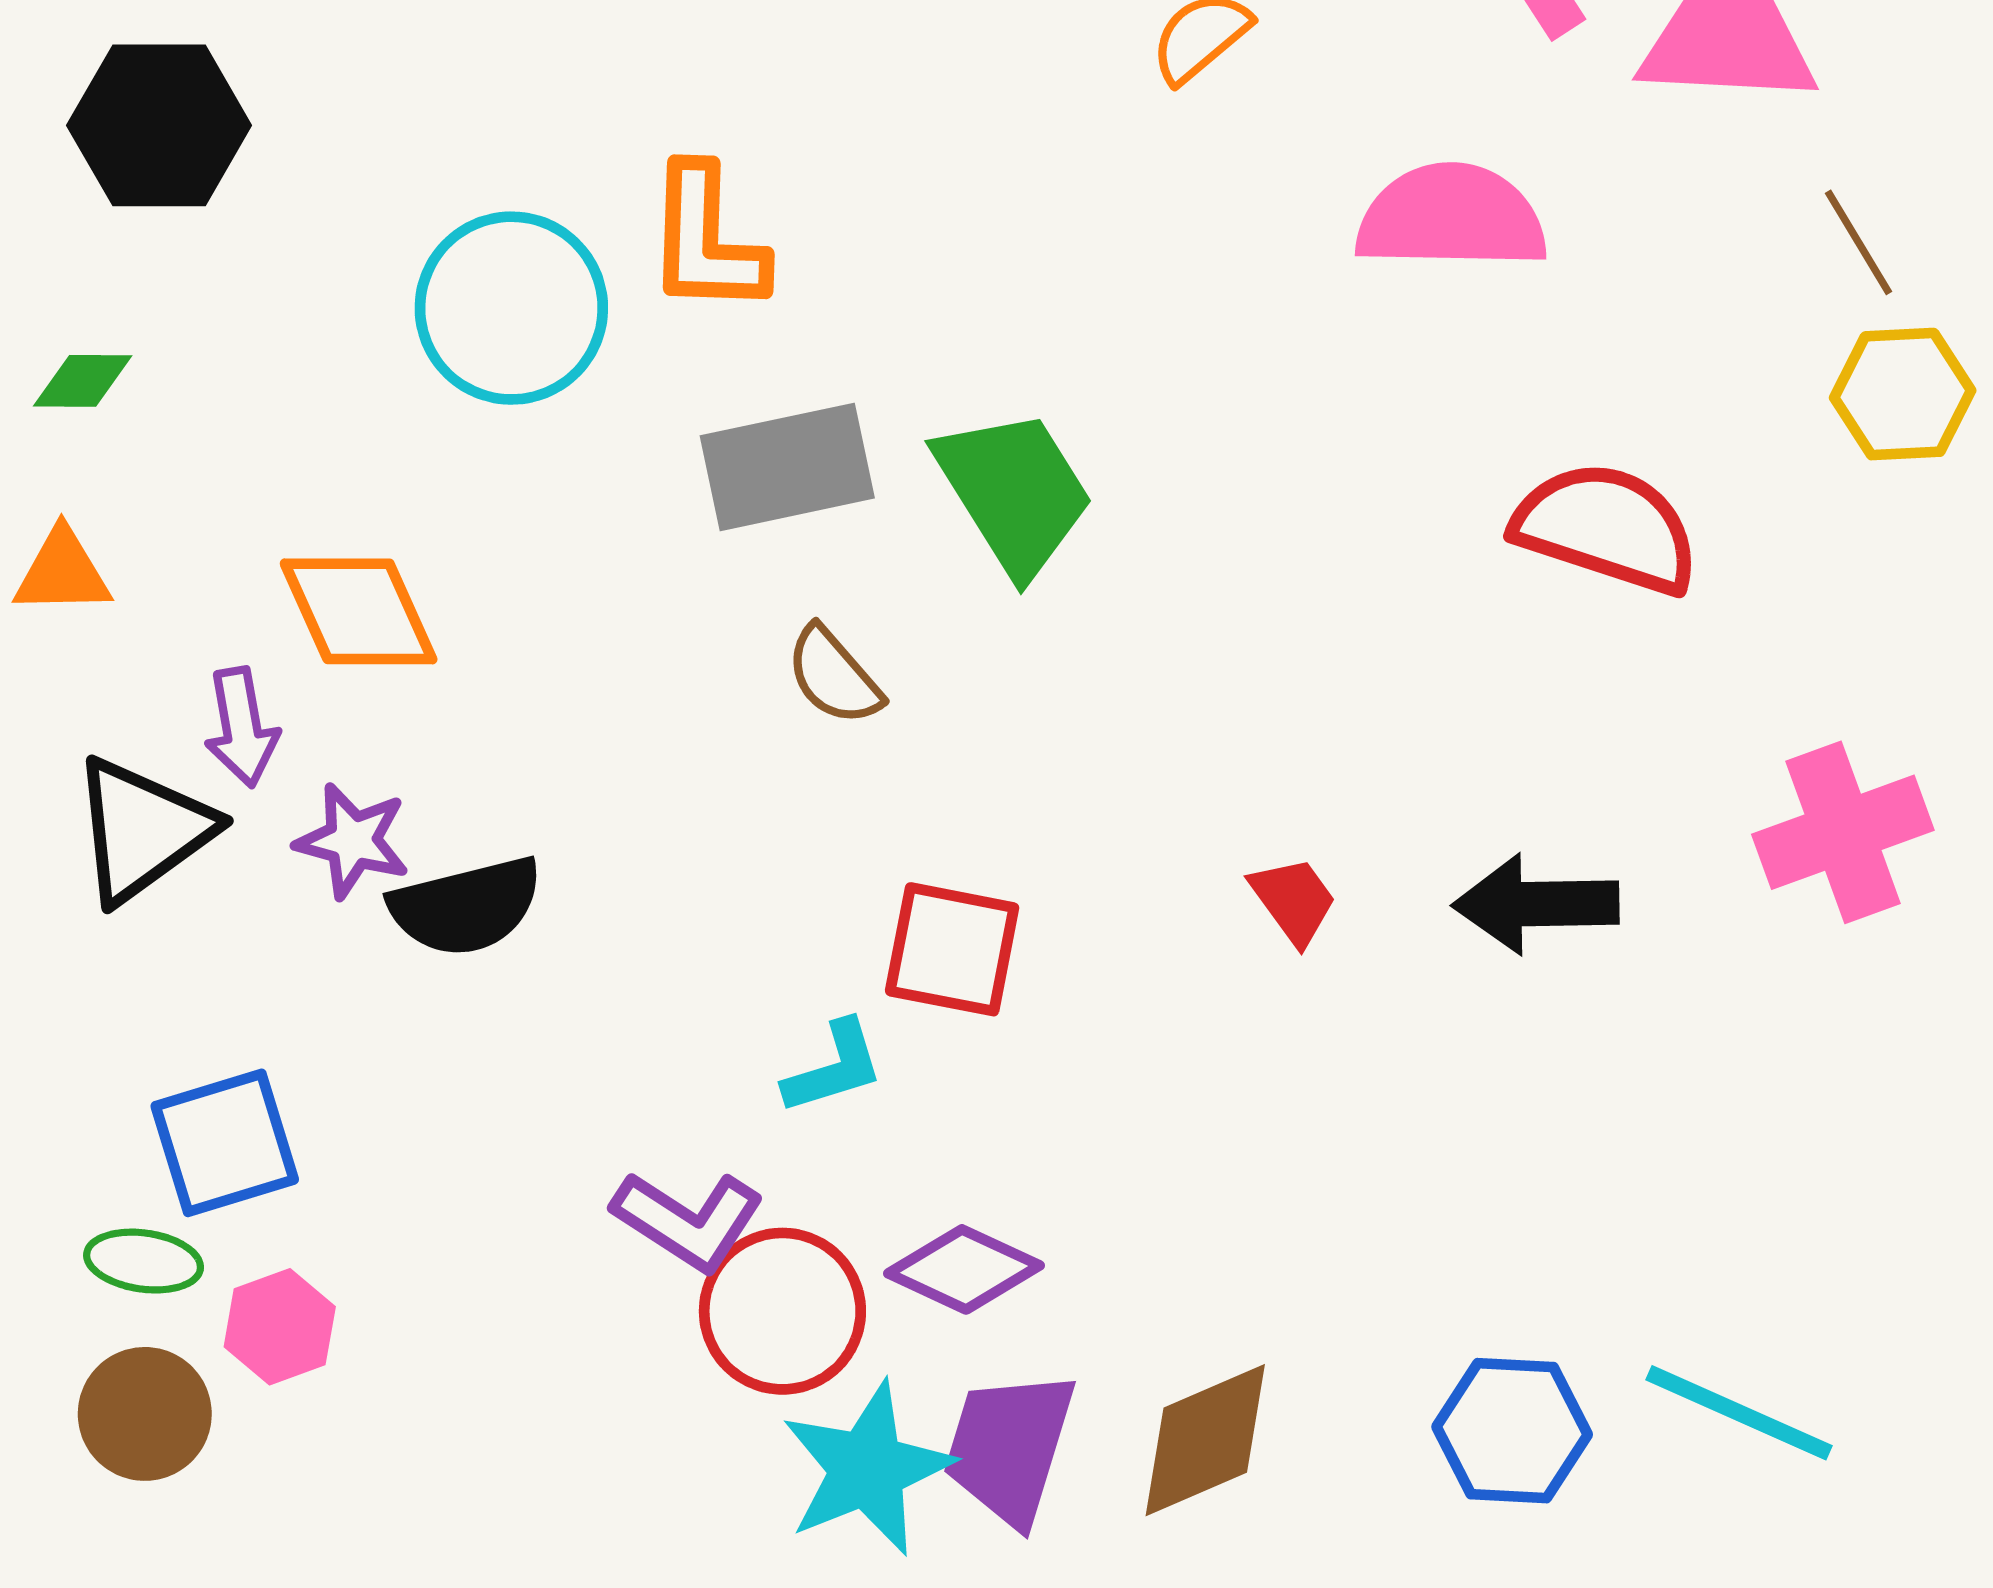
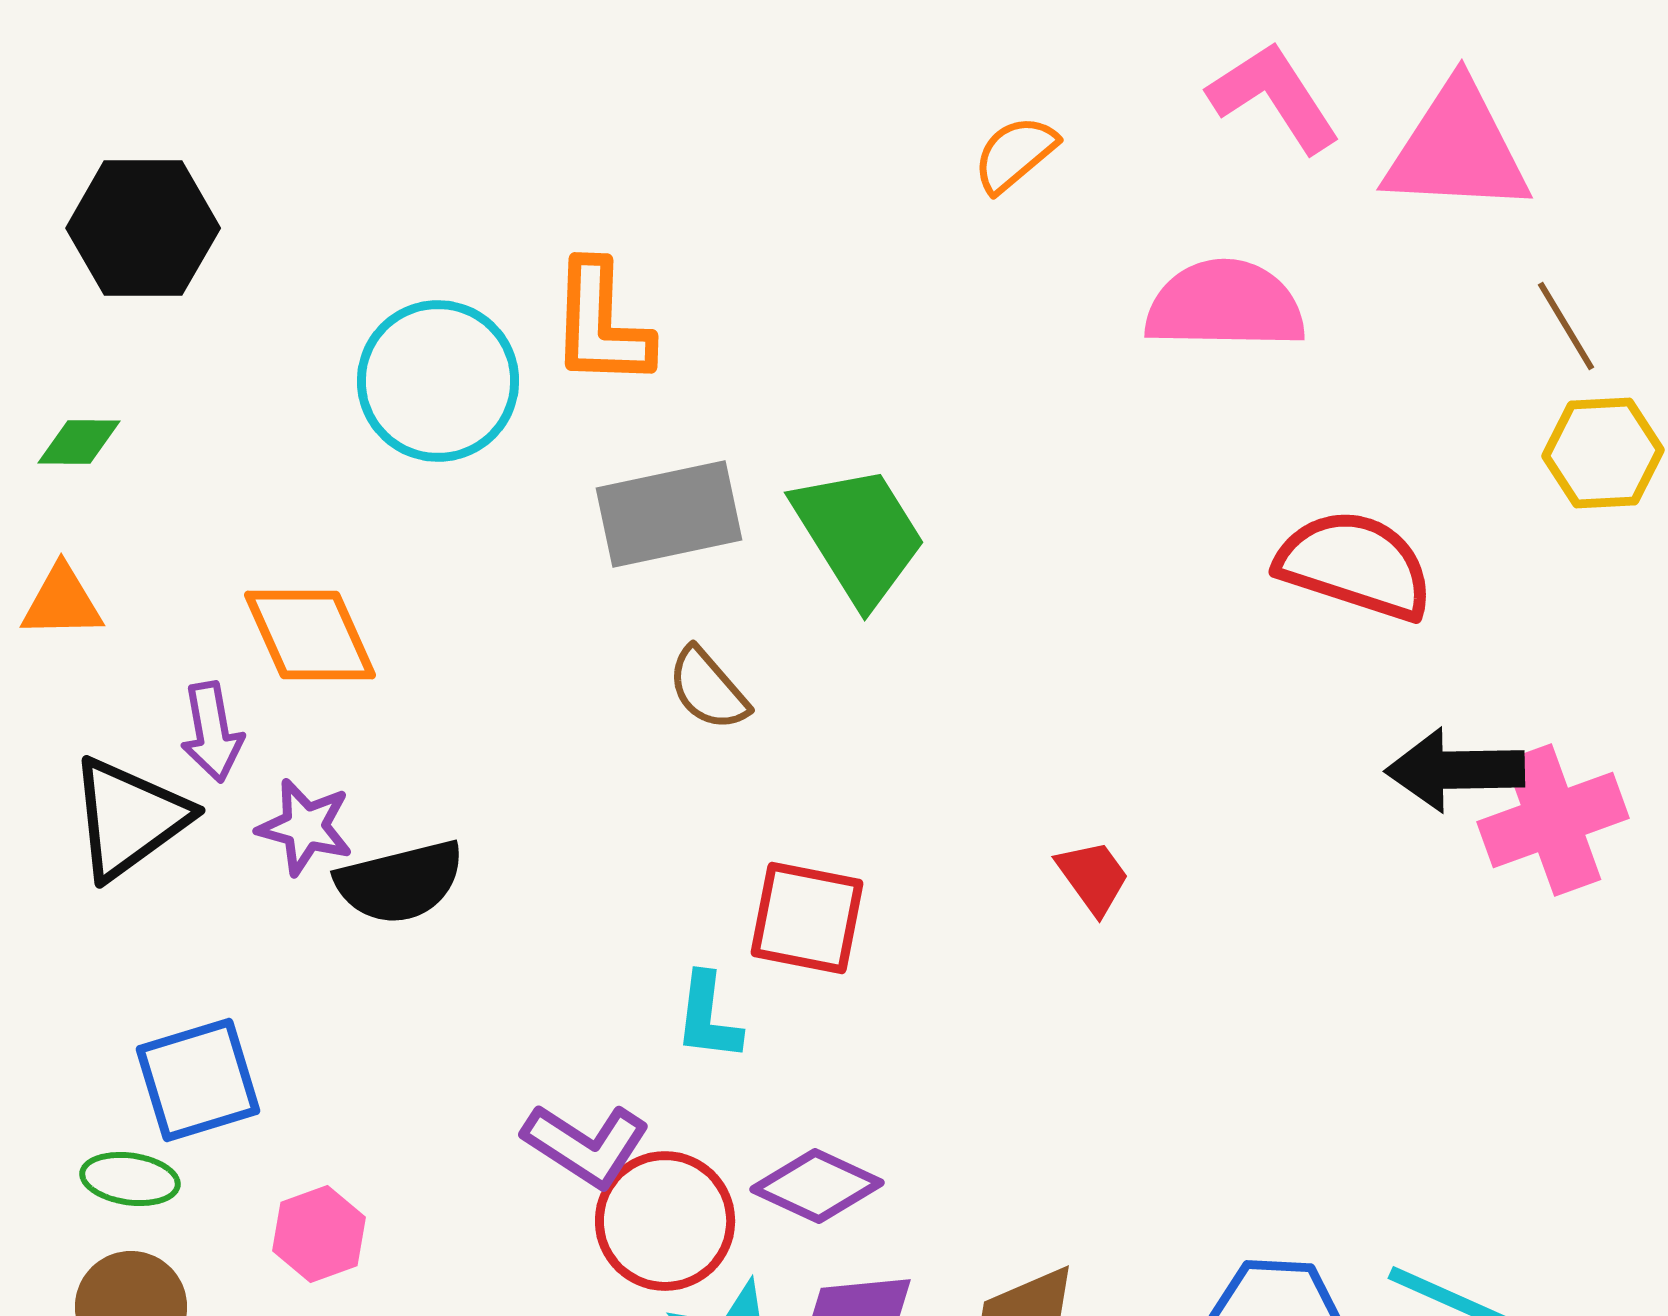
black arrow: (1536, 904) -> (1455, 770), moved
cyan L-shape: (834, 1068) -> (708, 1017), turned 114
pink hexagon: (280, 1327) -> (319, 1234), moved

